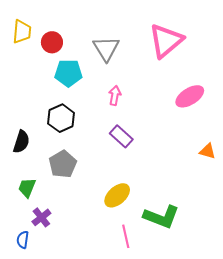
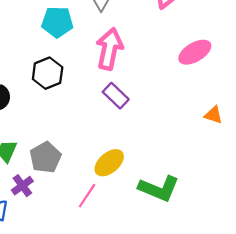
pink arrow: (115, 95) -> (109, 49), size x1.8
gray pentagon: (63, 164) -> (45, 157), moved
pink line: (126, 236) -> (87, 196), moved, turned 45

